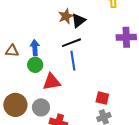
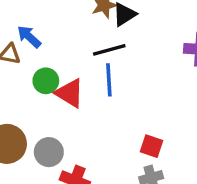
blue arrow: (35, 48) -> (29, 37), moved, turned -49
red triangle: (52, 82) -> (70, 93), moved, turned 36

